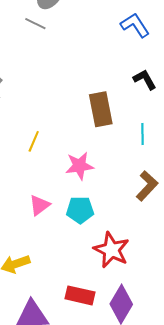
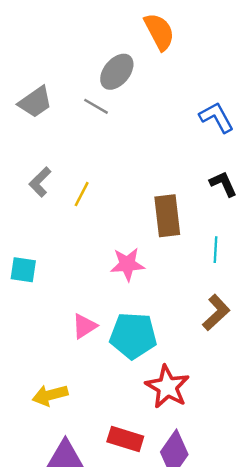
yellow line: (34, 141) -> (82, 194), moved
pink star: (79, 166) -> (127, 264), moved
cyan pentagon: (80, 210) -> (133, 336), size x1.4

